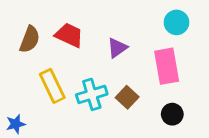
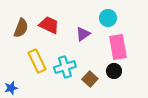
cyan circle: (176, 22) -> (108, 18), moved
brown square: (127, 97) -> (90, 79), moved
black circle: (172, 114) -> (114, 71), moved

